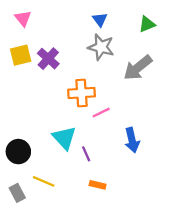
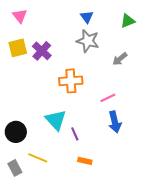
gray arrow: (138, 68) -> (120, 59), size x0.6
pink line: (101, 113) -> (108, 98), moved

